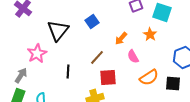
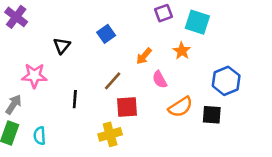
black triangle: (58, 30) -> (62, 46), size x0.6
pink star: (37, 53) -> (34, 76), turned 30

